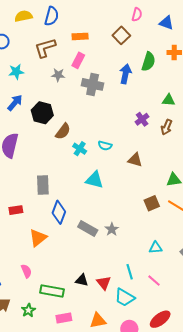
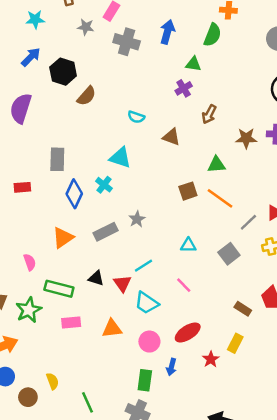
green semicircle: (148, 62) -> (212, 35), moved
green triangle: (169, 100) -> (193, 64), moved
brown arrow: (167, 127) -> (209, 114), moved
cyan cross: (80, 149) -> (104, 185), moved
gray rectangle: (88, 229) -> (106, 232), moved, turned -60
orange triangle: (38, 238) -> (63, 238), moved
cyan line: (130, 272) -> (144, 266), moved, turned 70
green star: (28, 310) -> (29, 310), size x1.5

